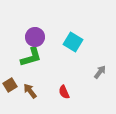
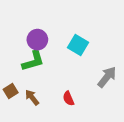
gray arrow: (100, 72) -> (107, 77), size x1.5

